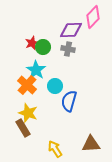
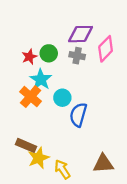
pink diamond: (93, 17) -> (106, 49), moved
red star: (32, 43) -> (29, 57), moved
yellow star: (28, 113) -> (38, 158), moved, turned 30
brown rectangle: (23, 128) -> (26, 145), turned -36

